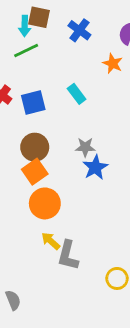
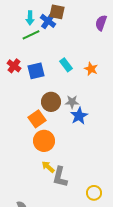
brown square: (39, 17) -> (57, 12), moved
blue cross: (79, 30) -> (48, 21), moved
orange star: (113, 63) -> (91, 69), moved
brown circle: (35, 147) -> (51, 102), moved

